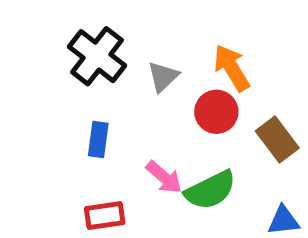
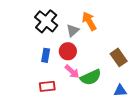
orange arrow: (232, 68) -> (89, 21), moved
red circle: (216, 112) -> (68, 51), moved

